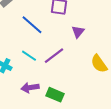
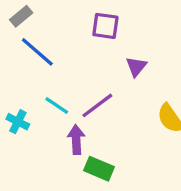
blue line: (32, 25) -> (37, 52), moved
purple arrow: (30, 88) -> (76, 140), moved, turned 96

